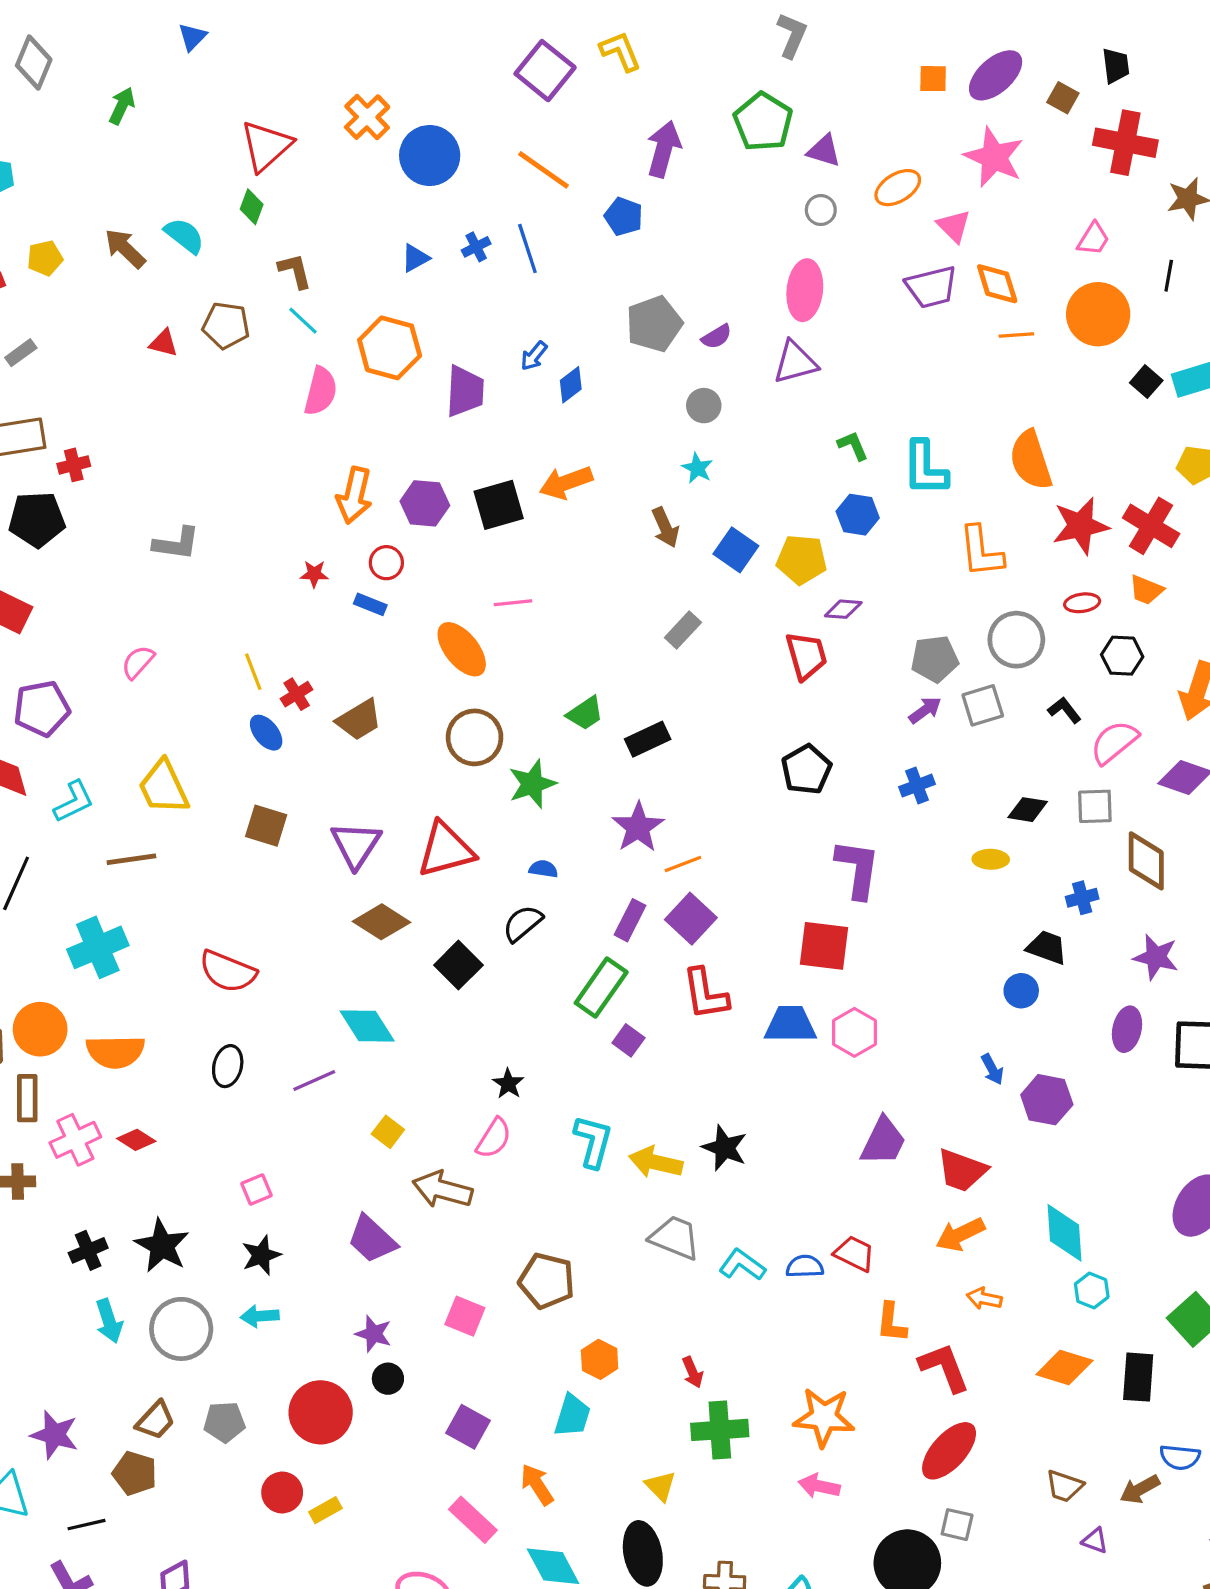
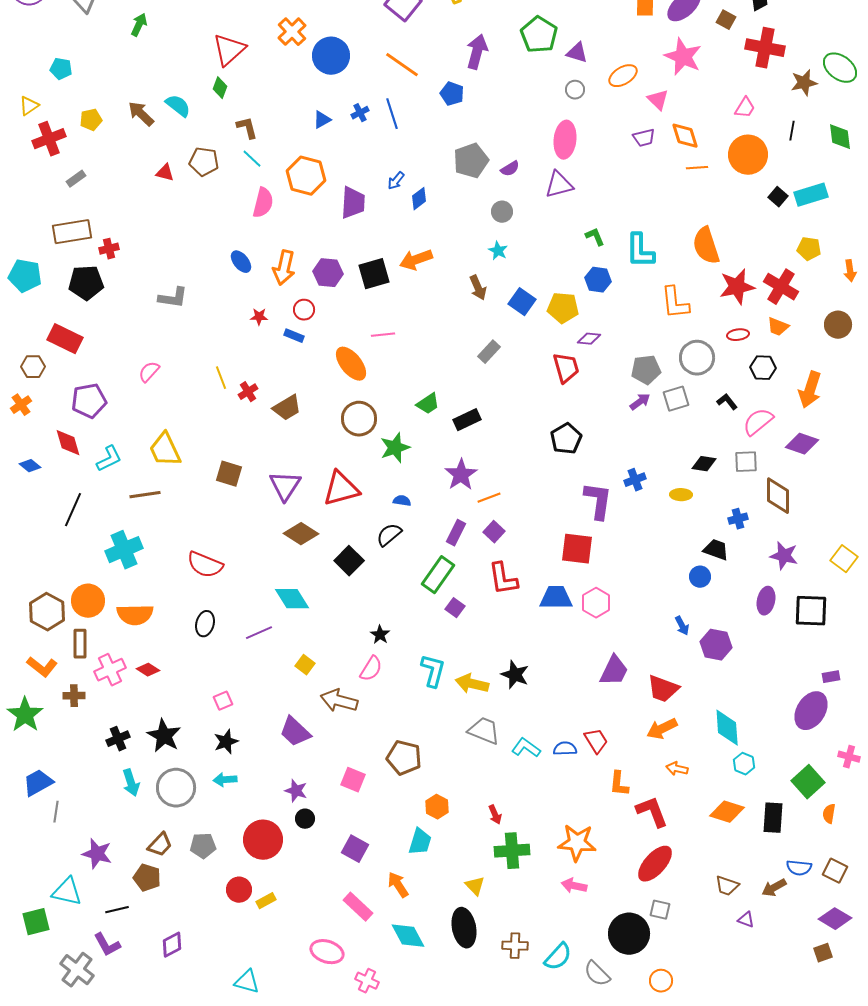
purple trapezoid: (931, 287) -> (644, 138), size x0.7
blue ellipse: (266, 733) -> (241, 262), moved
blue cross: (917, 786) -> (635, 480), moved
purple square: (691, 919) -> (494, 532), size x0.7
red trapezoid: (854, 1254) -> (596, 741), turned 32

